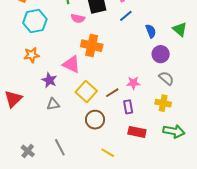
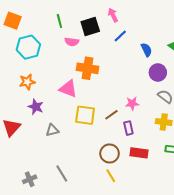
purple star: (49, 80) -> (36, 107), moved
yellow square: (86, 91) -> (85, 115), turned -30
brown circle: (95, 120) -> (110, 153), moved
gray cross: (28, 151) -> (30, 179), turned 32
yellow line: (108, 153) -> (111, 176), turned 32

